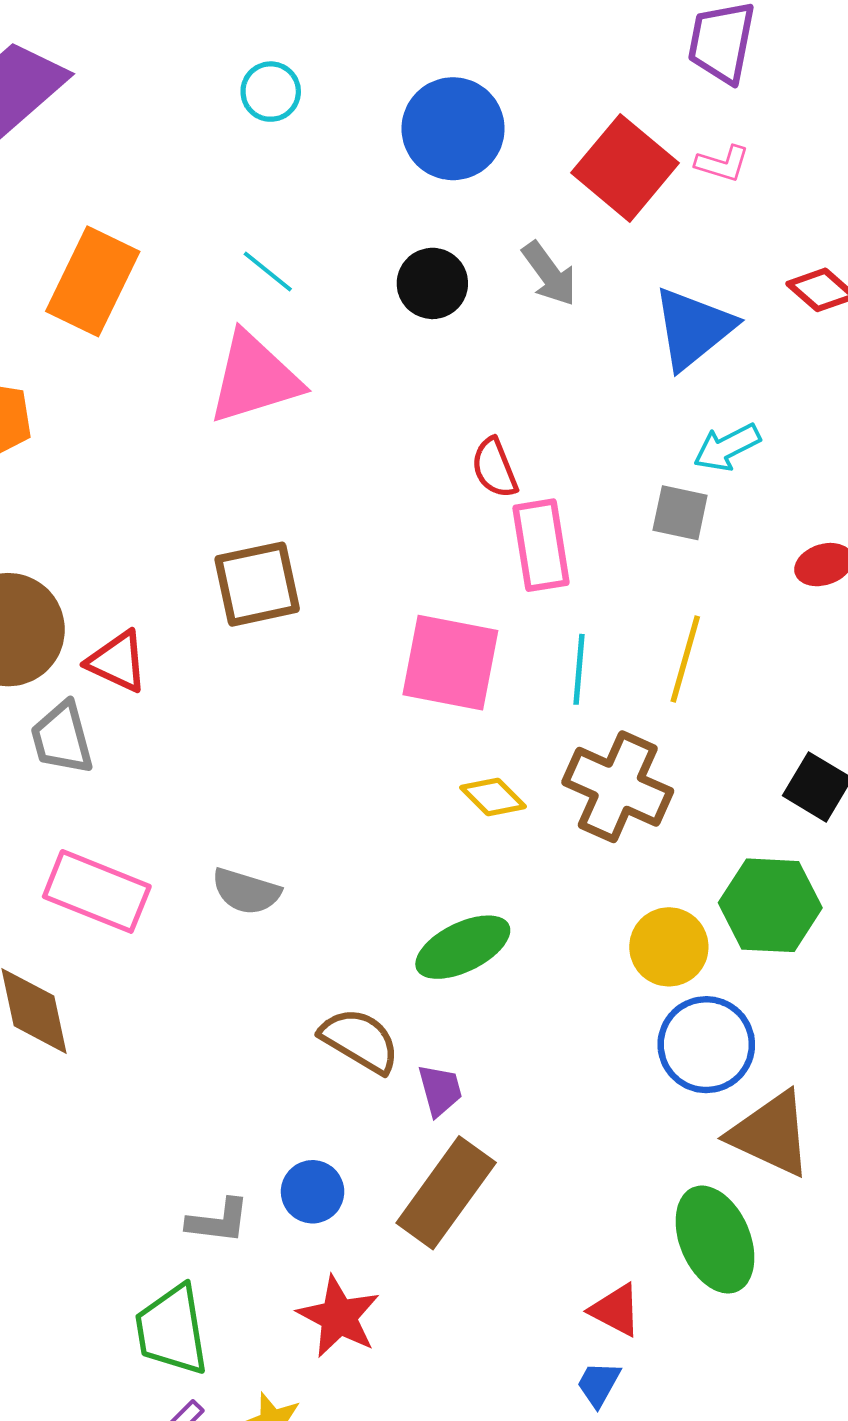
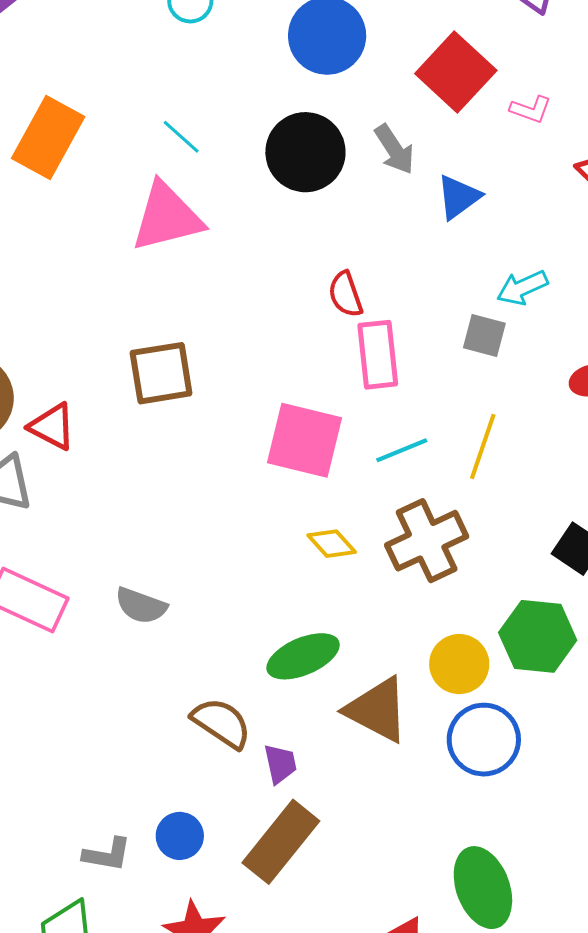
pink L-shape: (722, 164) -> (531, 109), moved
black circle: (432, 283) -> (305, 152), size x1.5
blue triangle: (693, 328) -> (458, 197), moved, size x0.7
cyan line: (579, 669) -> (402, 450), turned 60
brown cross: (618, 787) -> (427, 541), turned 38
brown triangle: (771, 1134) -> (377, 710), moved

